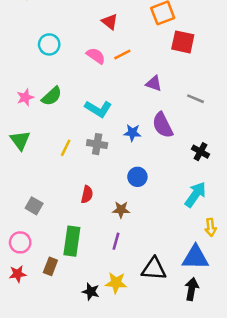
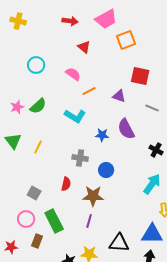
red square: (183, 42) -> (140, 76), moved
orange line: (122, 55) -> (89, 91), moved
gray cross: (97, 144) -> (80, 158), moved
yellow line: (66, 148) -> (38, 147), moved
gray square: (34, 206) -> (34, 193), moved
brown star: (121, 210) -> (93, 196), size x1.5
green rectangle: (72, 241) -> (54, 221), turned -35
pink circle: (20, 242) -> (26, 219), moved

